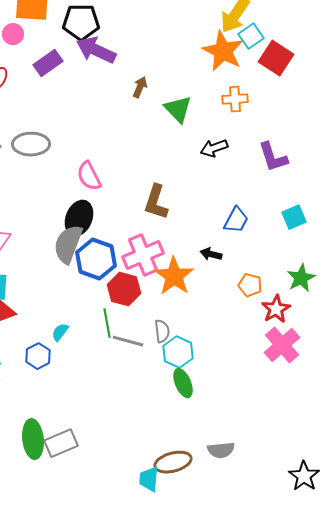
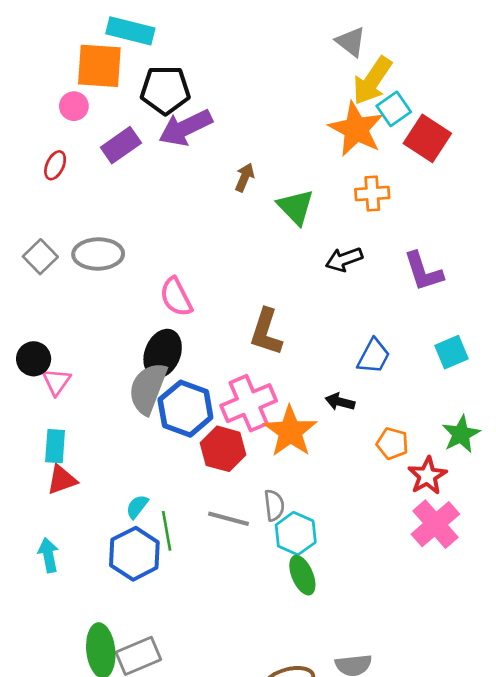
purple arrow: (96, 50) -> (185, 128), turned -51
green line: (107, 323) -> (167, 531), moved
blue hexagon: (38, 356) -> (134, 554), moved, size x1.5

